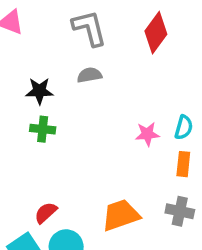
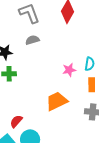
orange trapezoid: (121, 215) -> (57, 101), moved

